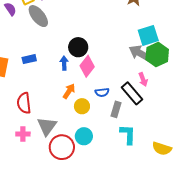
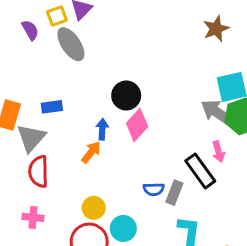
blue arrow: (64, 63) -> (102, 129), moved
orange arrow: (69, 91) -> (91, 152), moved
blue semicircle: (102, 92) -> (154, 189), moved
yellow circle: (82, 106) -> (94, 208), moved
gray triangle: (47, 126) -> (31, 138), moved

